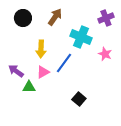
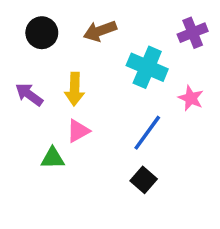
brown arrow: (55, 17) -> (100, 31), turned -144
blue line: (64, 63) -> (147, 133), moved
purple arrow: (16, 71) -> (29, 95), moved

